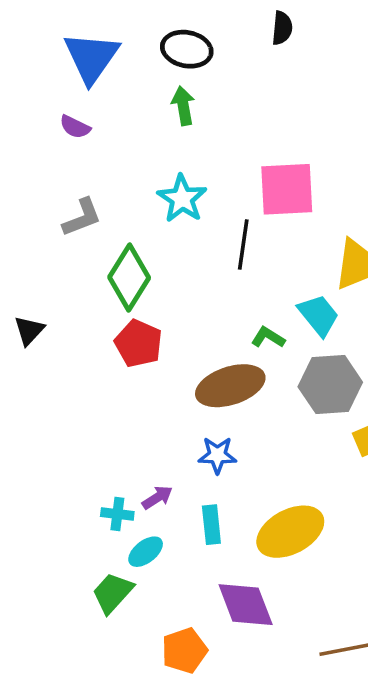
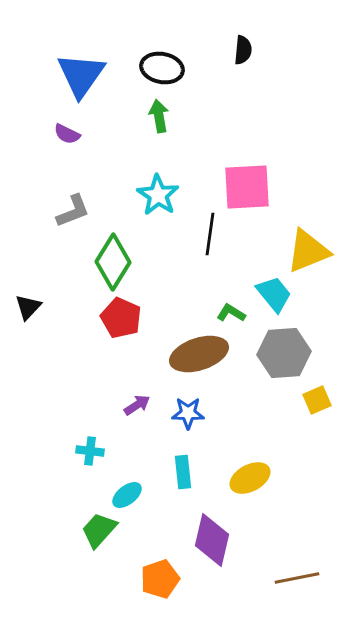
purple arrow: (157, 498) -> (137, 405), moved
cyan cross: (117, 514) -> (90, 451), moved
yellow ellipse: (290, 532) -> (250, 478), size x0.7
purple diamond: (246, 605) -> (212, 540), turned 34

